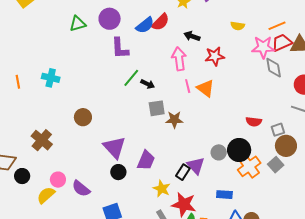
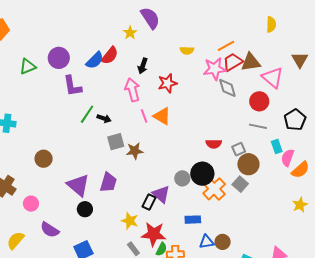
black arrow: (192, 36) -> (143, 66), turned -84
purple trapezoid: (146, 160) -> (108, 182), moved
pink circle: (58, 180) -> (31, 204), moved

